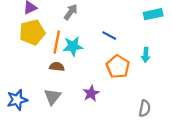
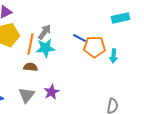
gray arrow: (71, 12) -> (45, 32), moved
orange pentagon: (118, 67) -> (95, 47), moved, turned -30
purple star: (91, 93) -> (52, 92), moved

